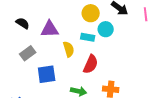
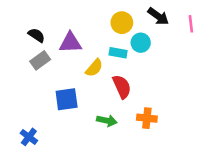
yellow semicircle: (69, 49) -> (94, 68), turned 56
gray rectangle: (28, 53) -> (40, 60), moved
red semicircle: (91, 64) -> (122, 87), turned -48

